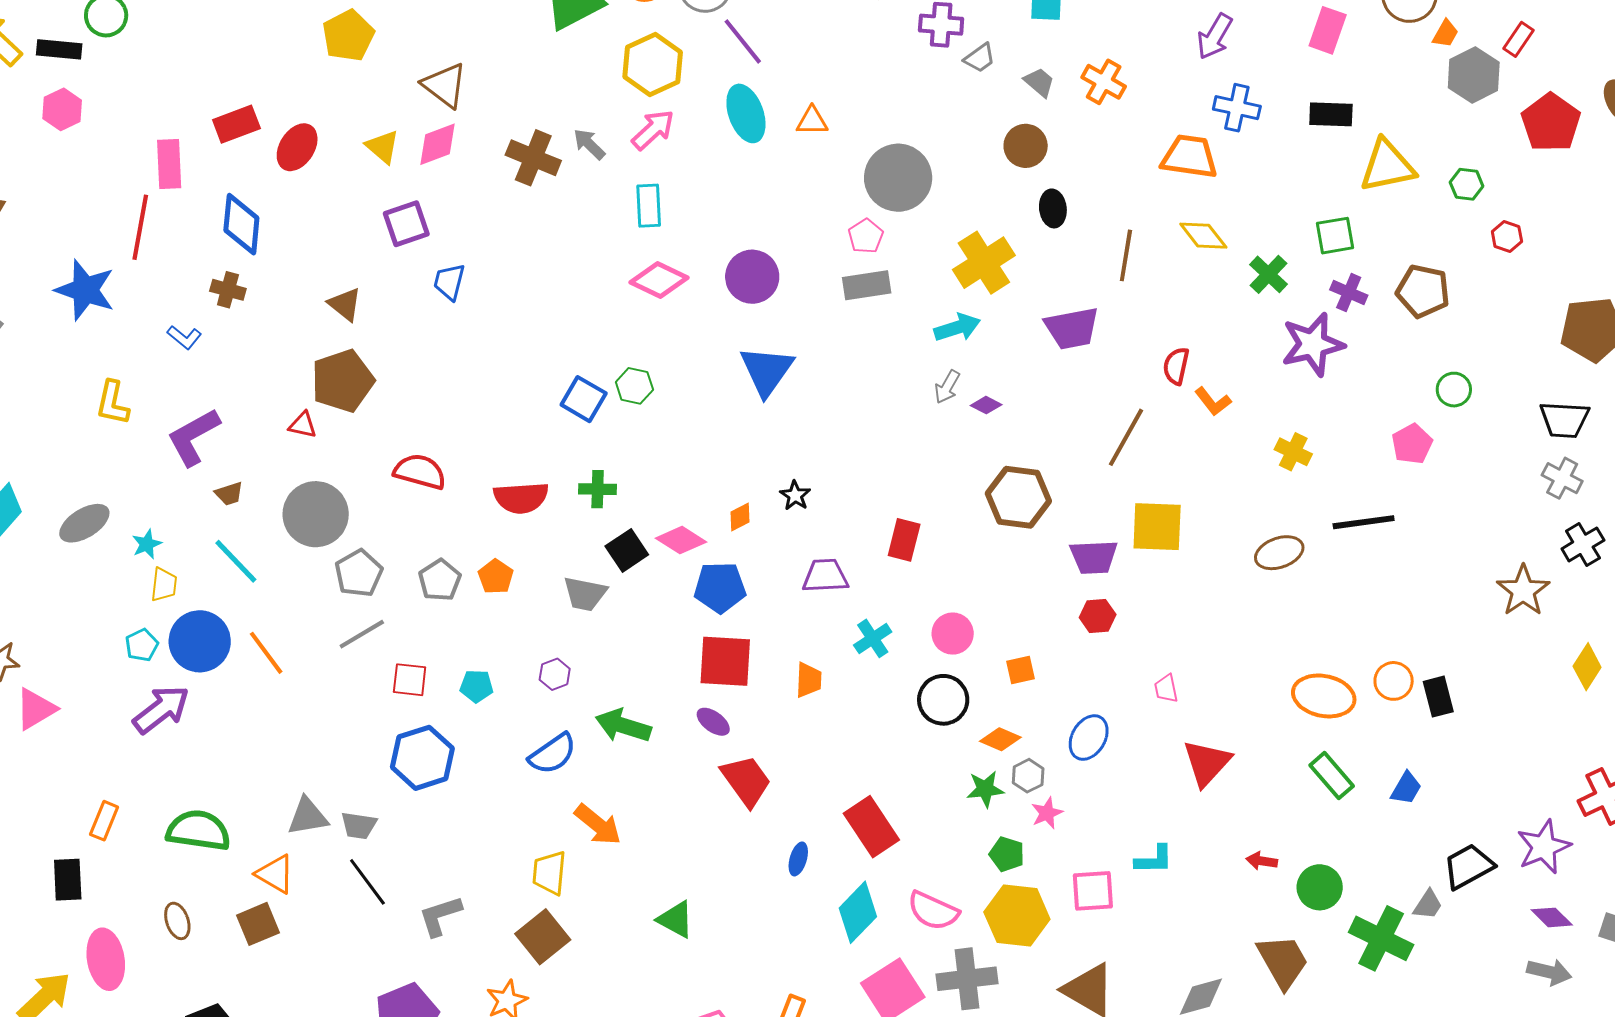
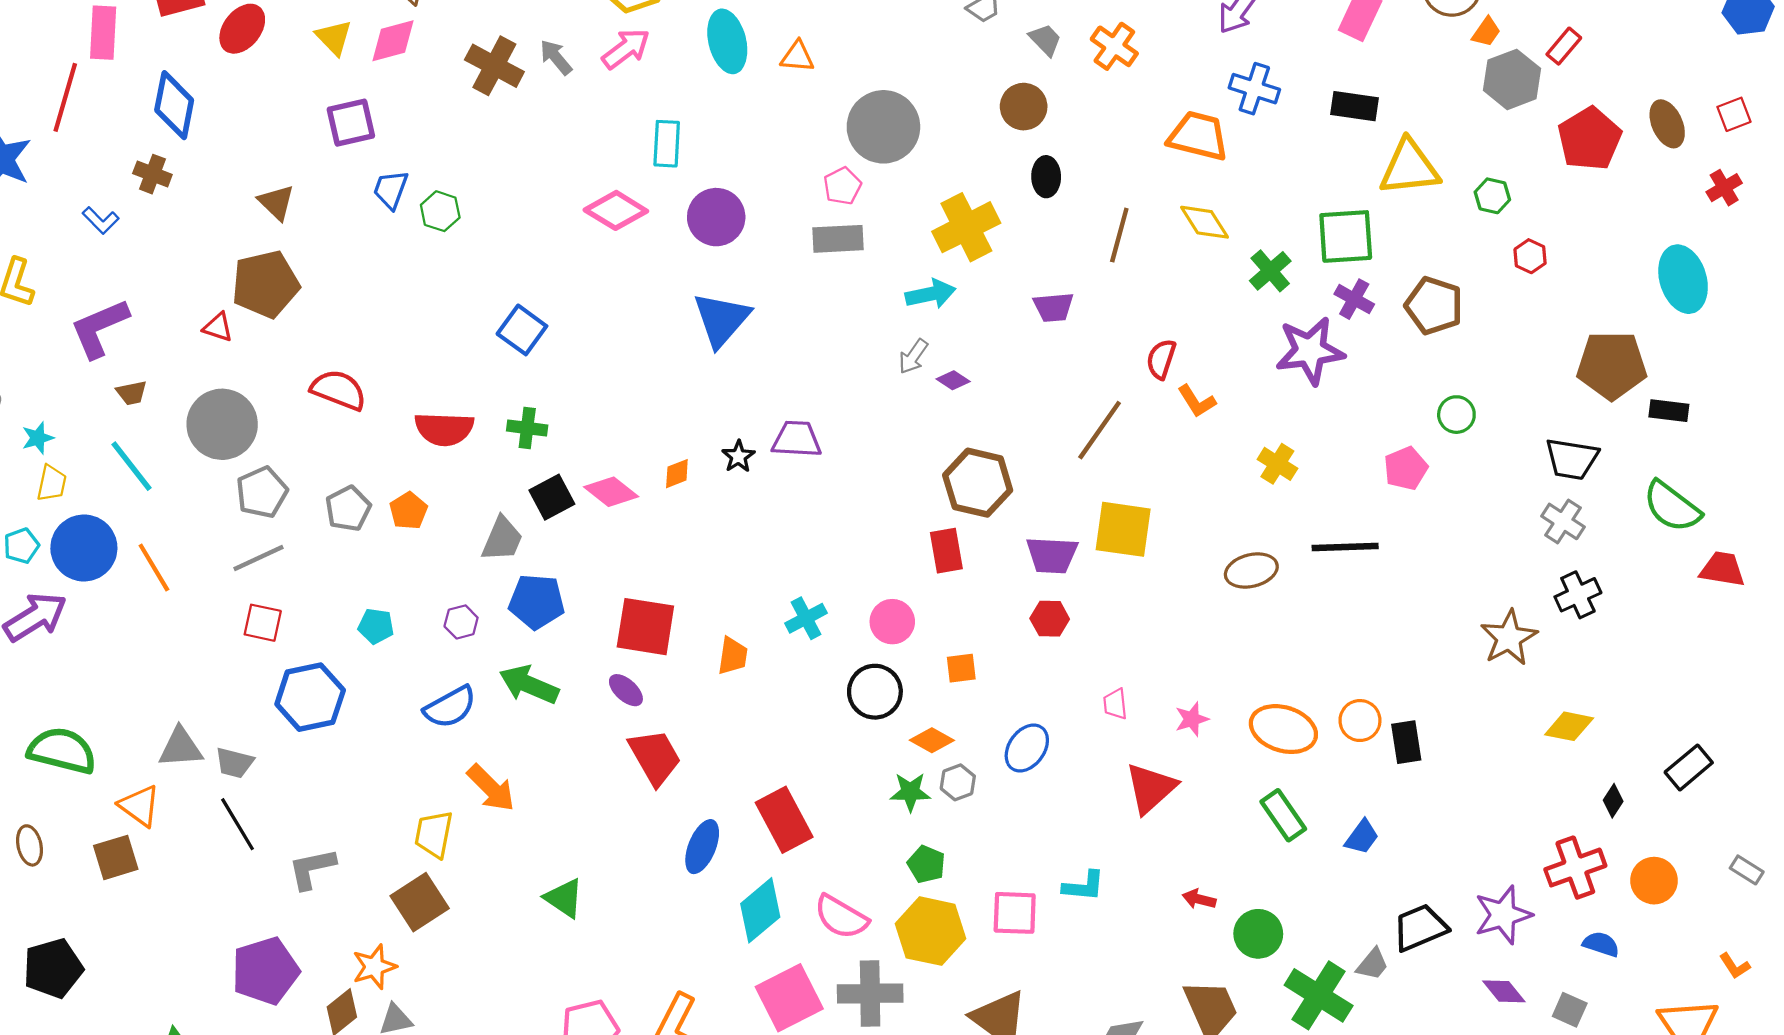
cyan rectangle: (649, 206) -> (667, 144), moved
green square: (1335, 236) -> (1346, 236), size x1.4
purple trapezoid: (1072, 328) -> (1053, 307), size x0.7
green hexagon: (634, 386) -> (440, 211), moved
red rectangle: (904, 540) -> (946, 551), moved, turned -30
purple trapezoid: (825, 576) -> (797, 439), moved
blue pentagon: (720, 587) -> (537, 602), moved
gray trapezoid: (585, 594) -> (502, 539), turned -84
yellow diamond: (1587, 667) -> (1569, 726), turned 63
red square: (410, 680) -> (263, 623), moved
pink star: (1047, 813) -> (1192, 719), moved
blue ellipse: (798, 859) -> (702, 847), size x1.5

